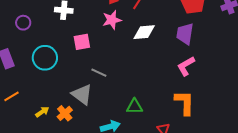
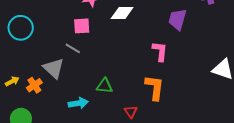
purple trapezoid: (185, 34) -> (177, 19), moved
pink square: (82, 42) -> (82, 26), moved
pink L-shape: (186, 66) -> (160, 51), turned 120

